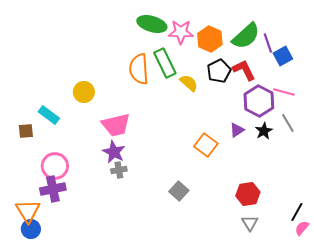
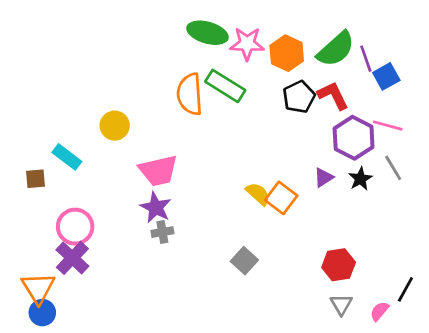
green rectangle: (165, 63) -> (225, 86), turned -32
yellow semicircle: (189, 83) -> (258, 194), moved
purple cross: (53, 189) -> (72, 258), turned -35
pink semicircle: (302, 228) -> (379, 311), moved

